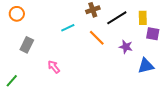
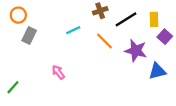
purple square: (153, 34) -> (165, 37), turned 32
gray rectangle: (27, 45) -> (29, 36), moved
purple star: (126, 47) -> (136, 51), size x1.5

